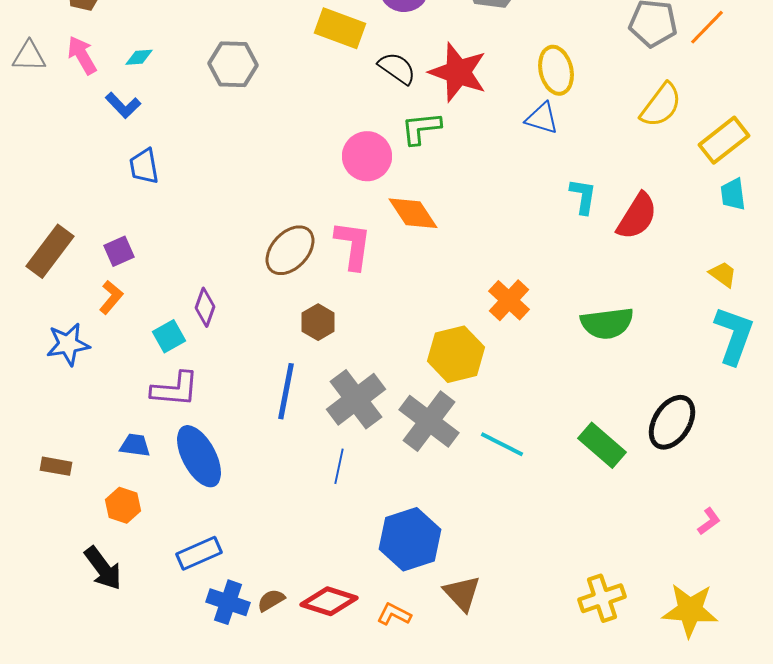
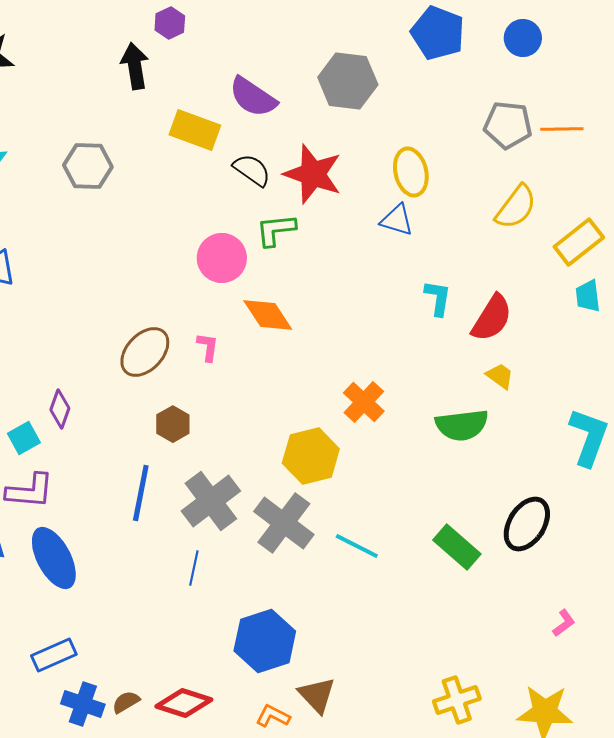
orange line: (707, 27) -> (562, 129), turned 45
pink L-shape: (353, 245) -> (208, 347), size x0.6
yellow trapezoid: (723, 274) -> (500, 376), moved
orange L-shape: (394, 614) -> (273, 716), moved

